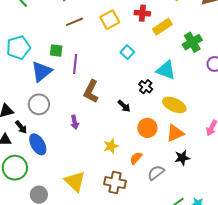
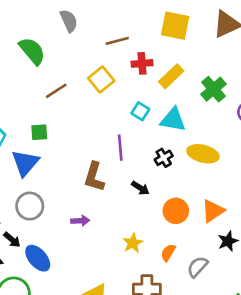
cyan square: (127, 52) -> (140, 111), moved
purple line: (75, 64) -> (120, 148), moved
cyan triangle: (166, 70) -> (173, 120), moved
black cross: (146, 87) -> (164, 158), turned 32
yellow ellipse: (174, 105) -> (203, 154), moved
purple arrow: (75, 122) -> (80, 221), turned -72

